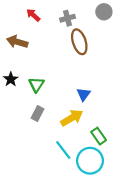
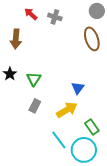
gray cross: (67, 18) -> (55, 17), moved, turned 32
brown arrow: (17, 42) -> (16, 39), turned -102
brown ellipse: (79, 42) -> (92, 39), moved

